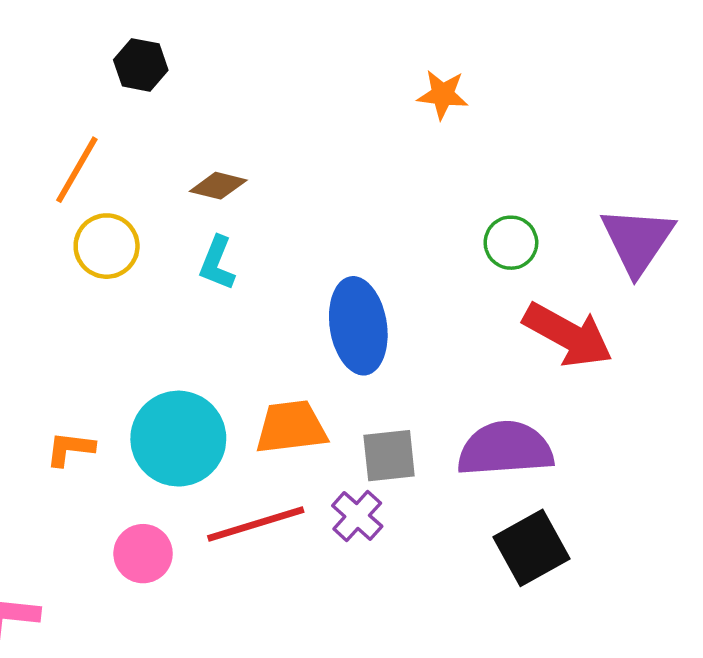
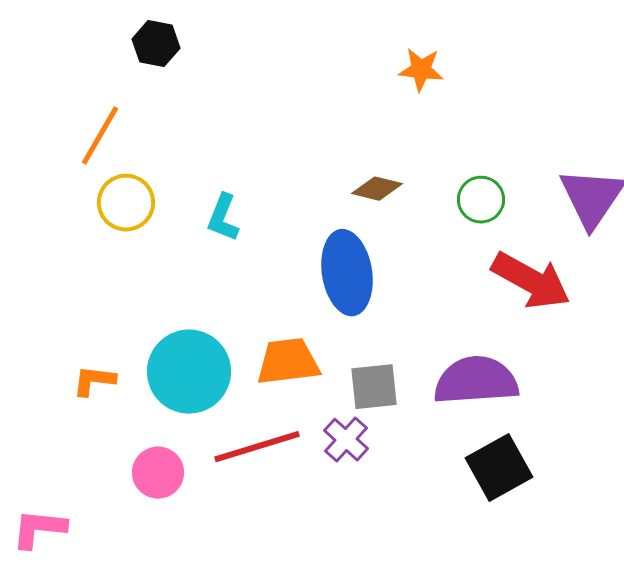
brown diamond: (218, 186) -> (377, 189), moved

